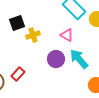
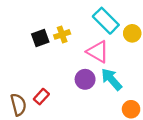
yellow cross: (33, 35) -> (62, 34), moved
pink triangle: (67, 35) -> (98, 52), size x1.5

